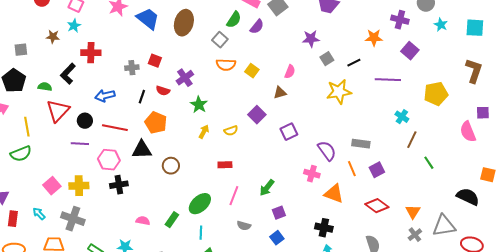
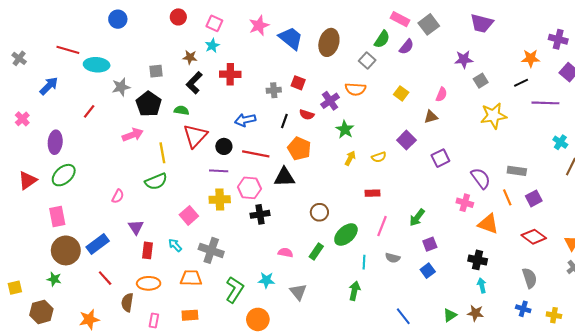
black line: (354, 63) -> (521, 83), moved
orange semicircle: (226, 65) -> (356, 89), moved
black L-shape: (68, 74) -> (194, 83), moved
brown circle: (171, 166) -> (319, 212), moved
yellow cross: (79, 186) -> (220, 200), moved
cyan line: (201, 233) -> (364, 262), moved

